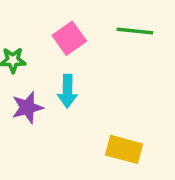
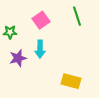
green line: (135, 31) -> (77, 16), turned 66

